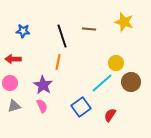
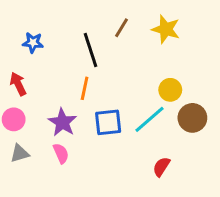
yellow star: (124, 22) -> (166, 29), moved
brown line: (89, 29) -> (121, 28), moved, turned -64
red arrow: (13, 59) -> (18, 84), turned 63
blue square: (81, 107) -> (108, 122), moved, turned 30

